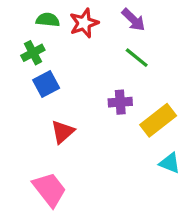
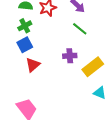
green cross: (33, 53) -> (25, 26), moved
red triangle: (63, 132) -> (33, 65), moved

